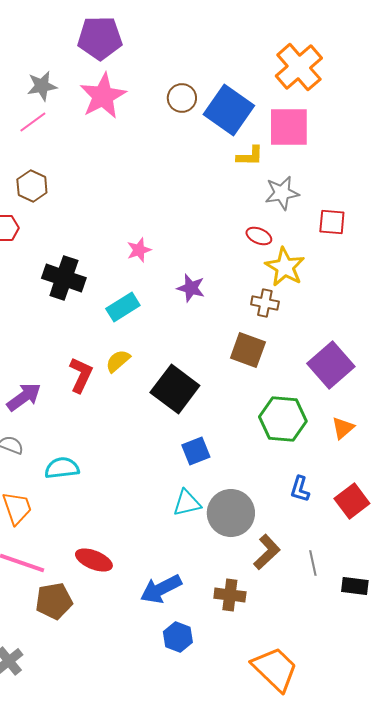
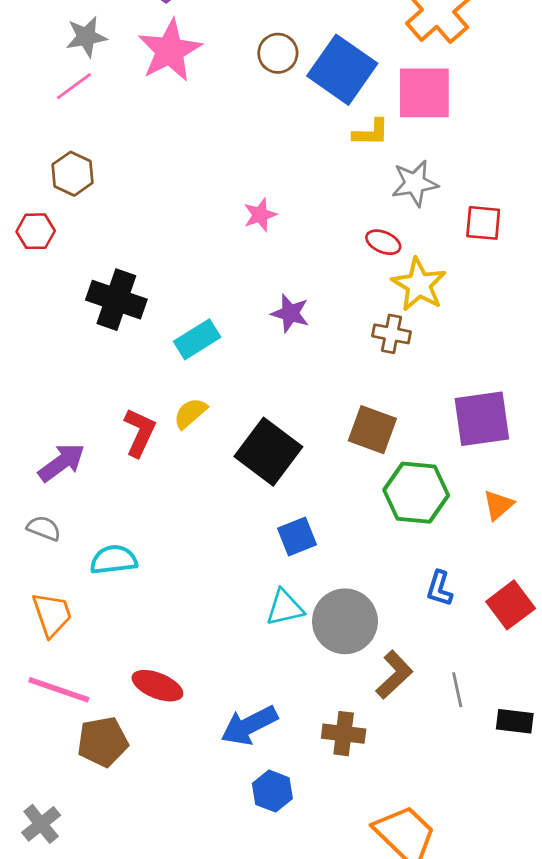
pink star: (139, 250) -> (260, 215), moved
brown square: (248, 350) -> (372, 430), moved
purple square: (331, 365) -> (482, 419), turned 33

